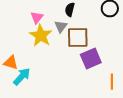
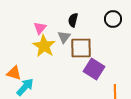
purple square: (91, 58) -> (94, 69), turned -35

